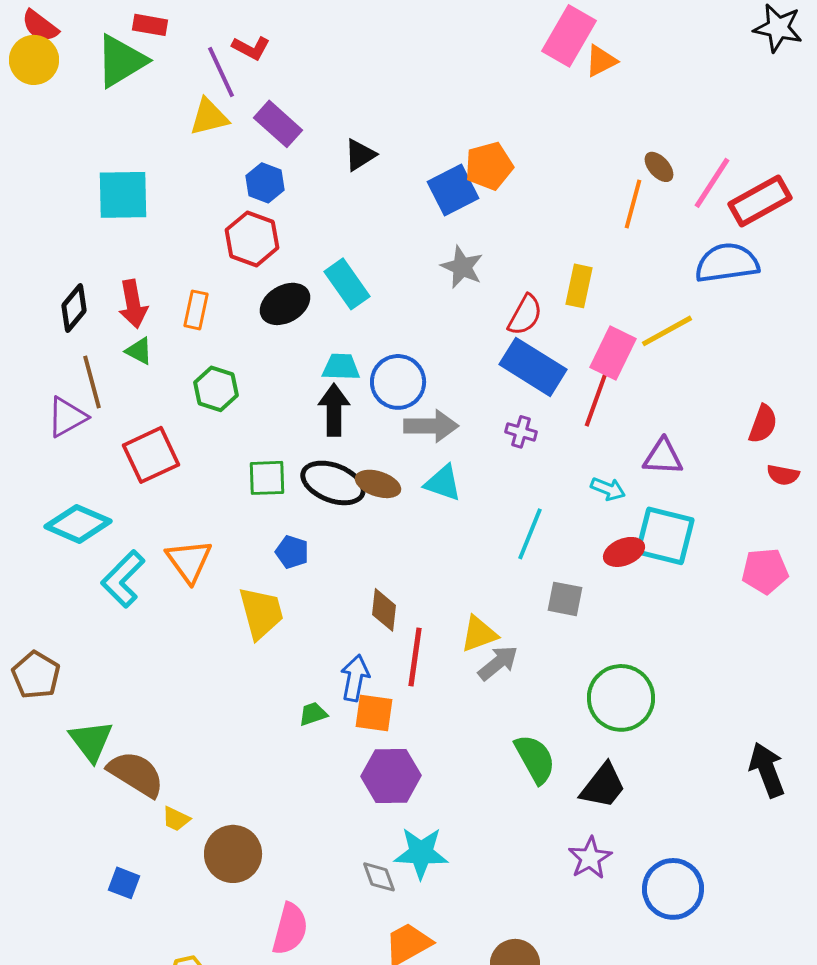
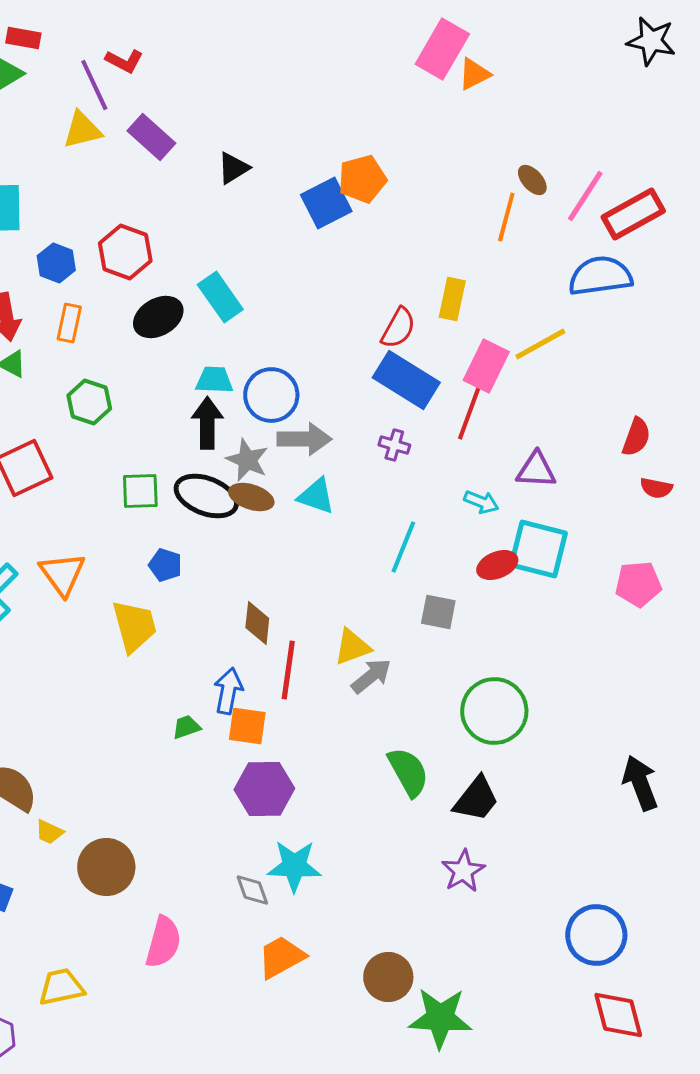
blue hexagon: (265, 183) -> (56, 263), moved
gray star: (462, 267) -> (247, 460), moved
blue circle: (673, 889) -> (596, 935), moved

